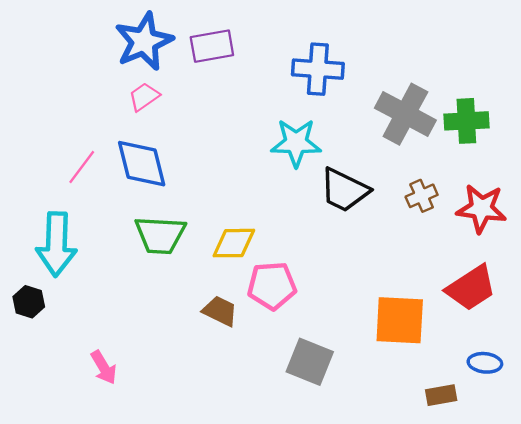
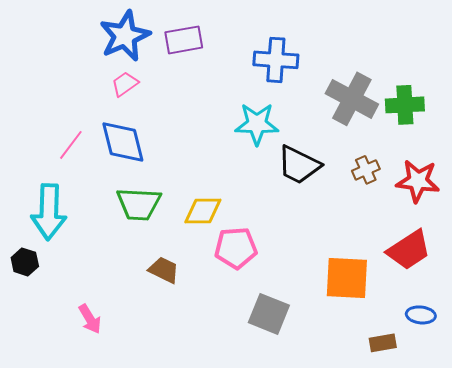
brown trapezoid: (220, 311) -> (164, 270), moved

